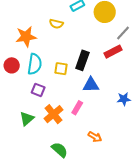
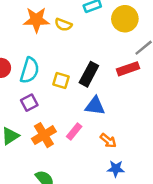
orange star: (26, 37) -> (36, 20), moved
purple square: (38, 90) -> (29, 103), turned 32
blue star: (124, 99) -> (116, 169), moved
orange arrow: (95, 137) -> (108, 141), moved

